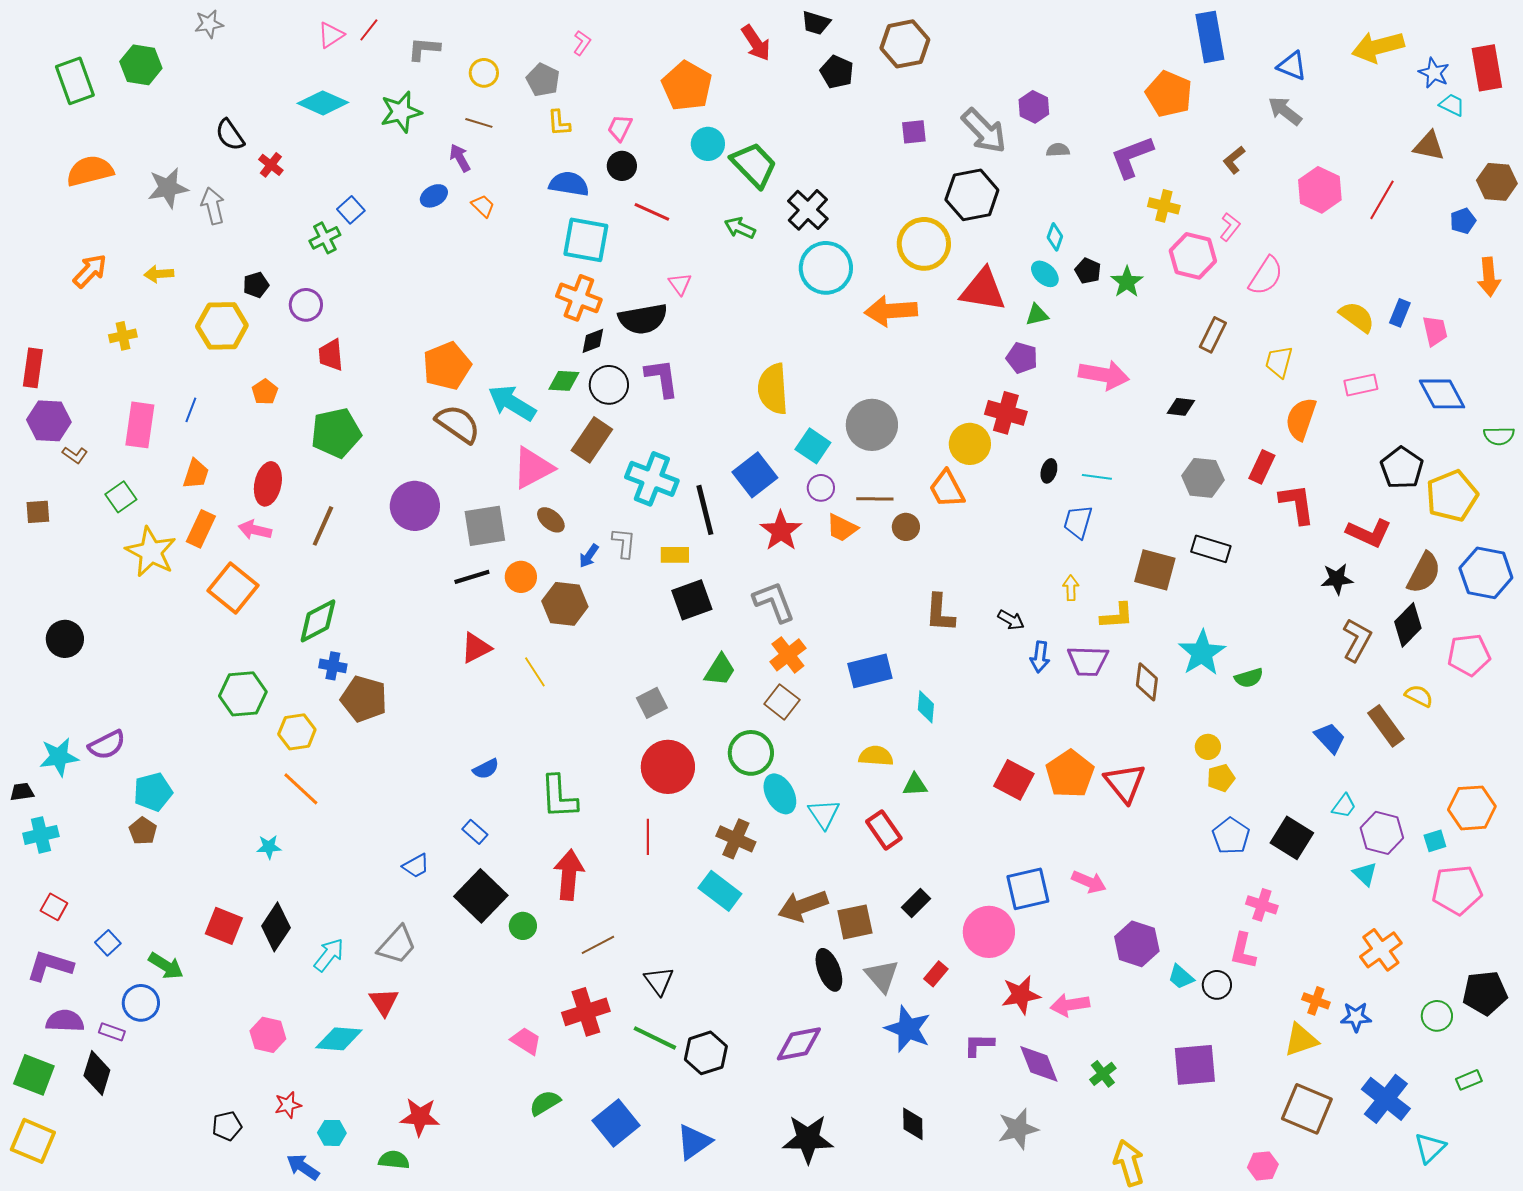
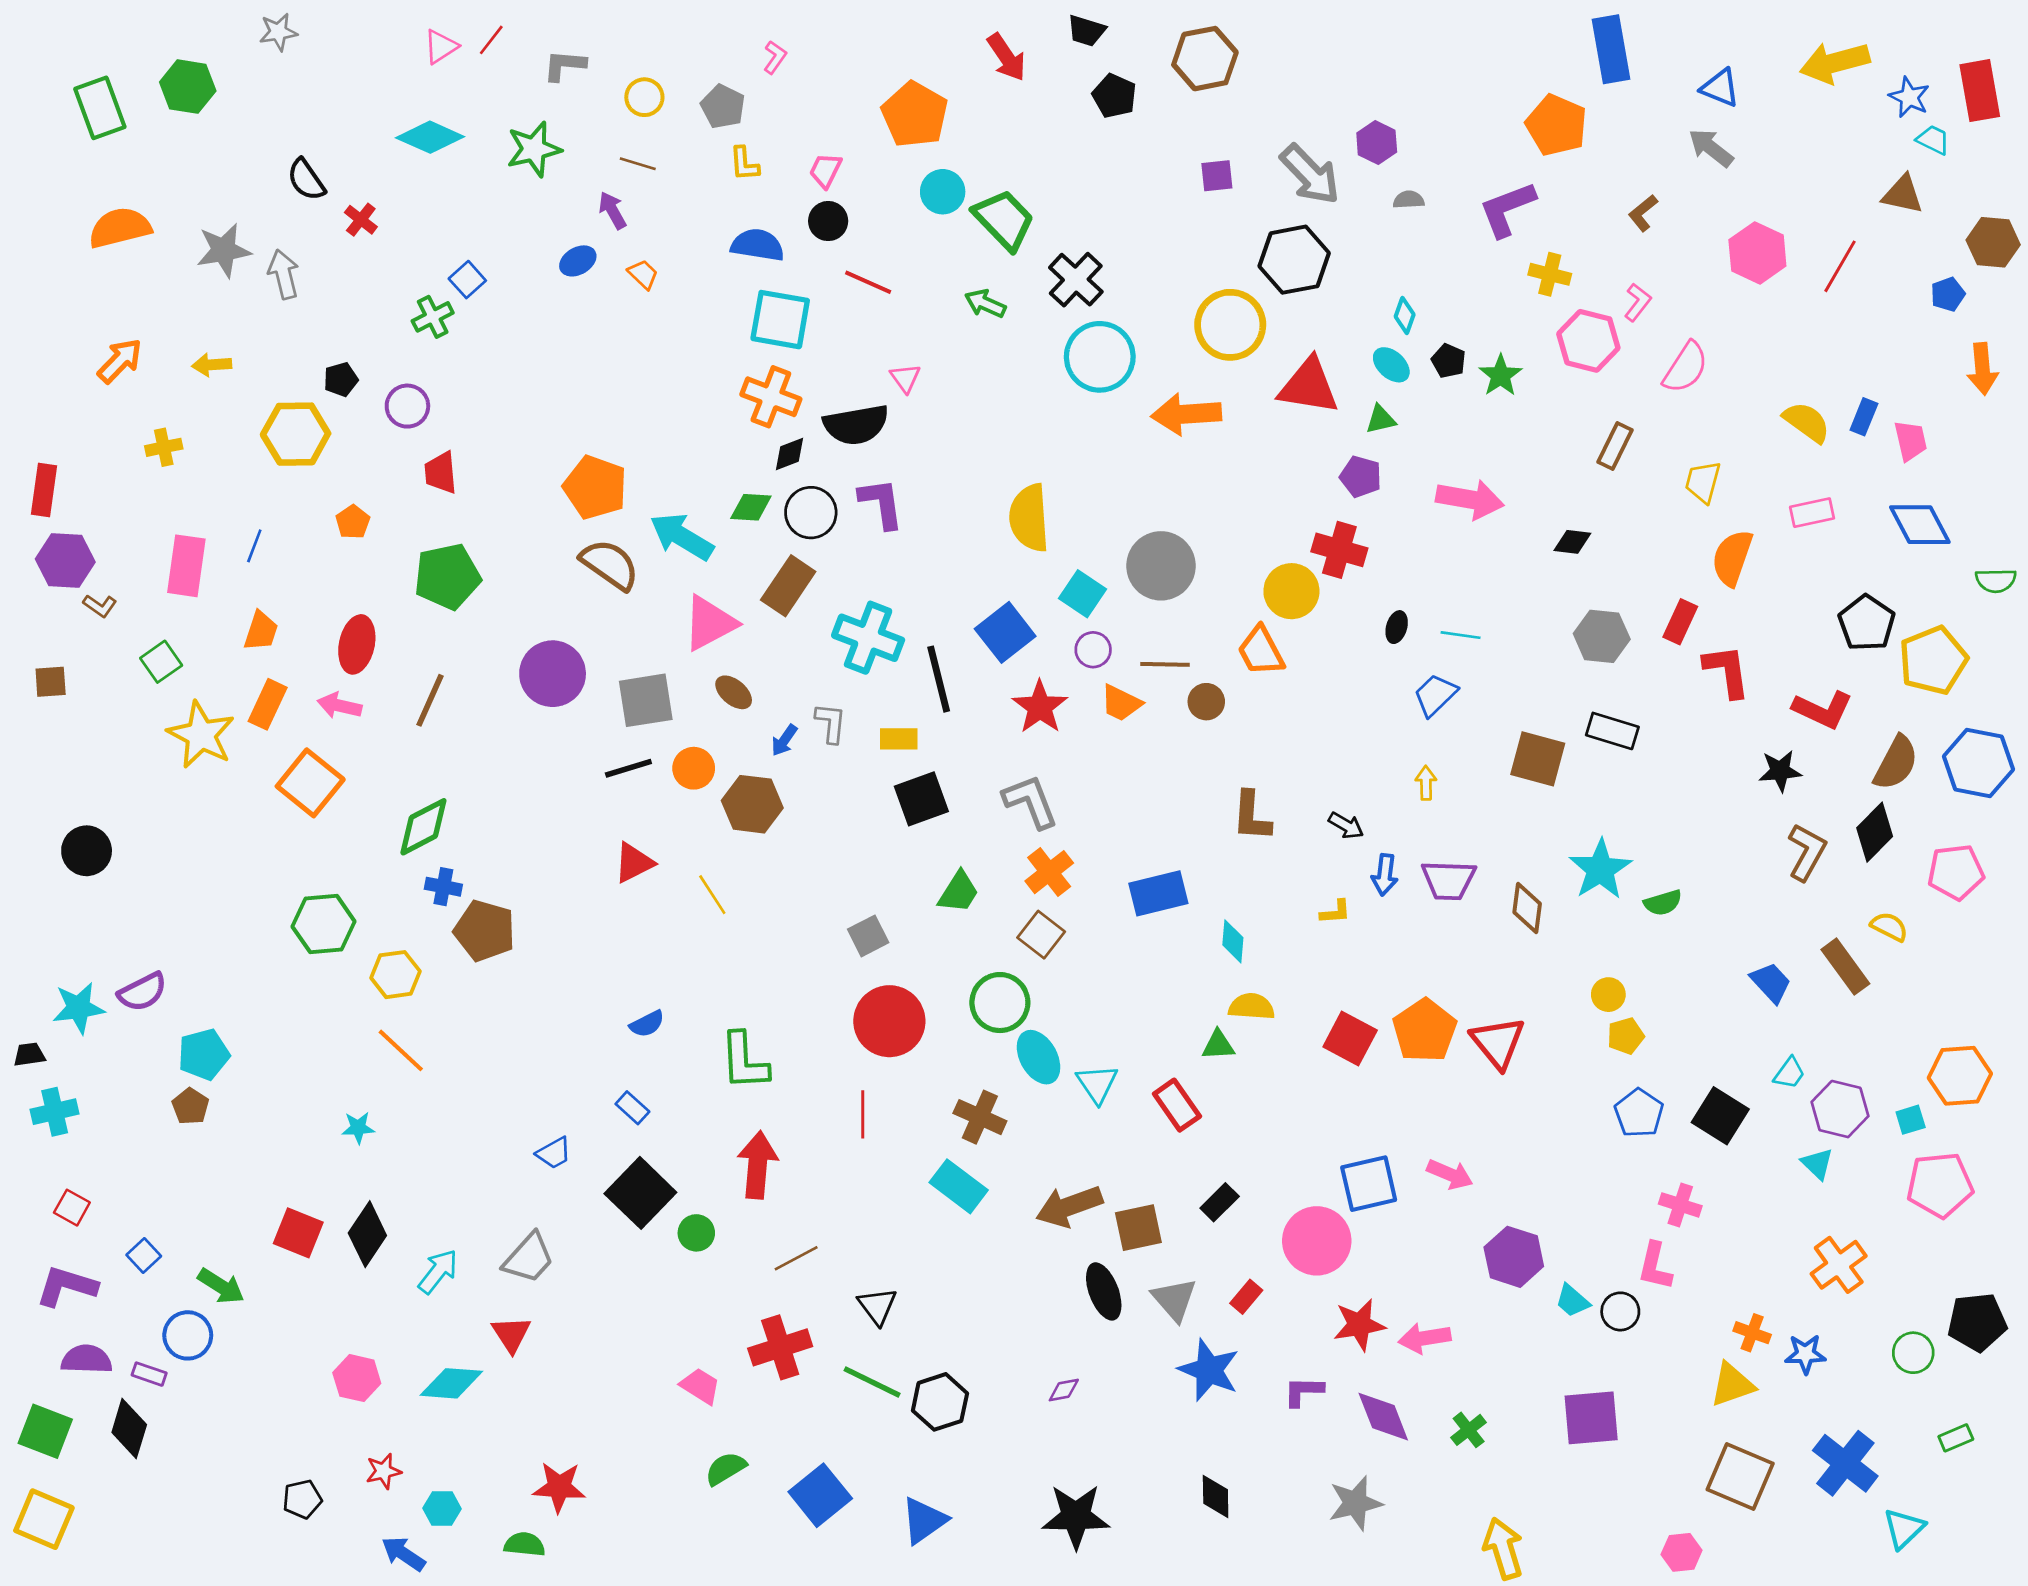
orange pentagon: (447, 366) -> (595, 487), turned -30
blue trapezoid: (1078, 522) -> (1435, 695), turned 30
yellow L-shape: (1117, 616) -> (1335, 912), moved, size x0.7
yellow semicircle: (876, 756) -> (1252, 1007), moved
purple diamond: (799, 1044) -> (1064, 1390), size x0.5

